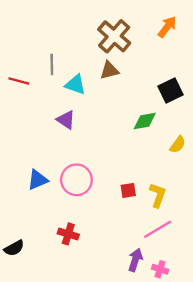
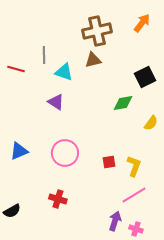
brown cross: (114, 36) -> (97, 31), turned 36
blue triangle: (38, 180) -> (19, 151), moved

